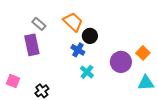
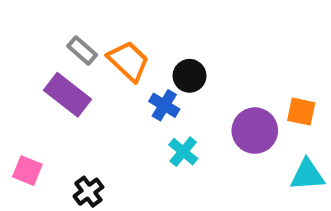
orange trapezoid: (73, 22) -> (128, 61), moved
purple rectangle: (32, 45) -> (67, 95), turned -40
orange square: (143, 53) -> (301, 112), turned -32

